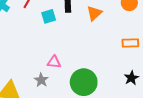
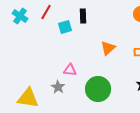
orange triangle: (94, 13) -> (108, 48), moved

